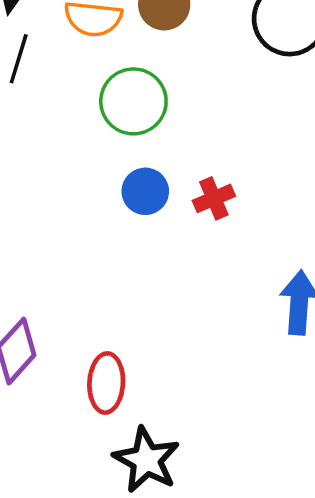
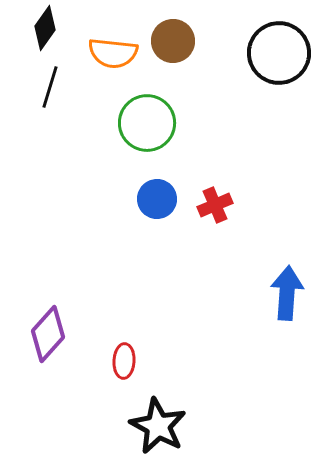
red ellipse: (106, 383) -> (124, 361), size x0.7

